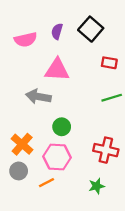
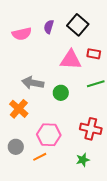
pink triangle: (57, 70) -> (71, 60), moved
green circle: (62, 127) -> (61, 93), moved
orange cross: (22, 144) -> (19, 109), moved

